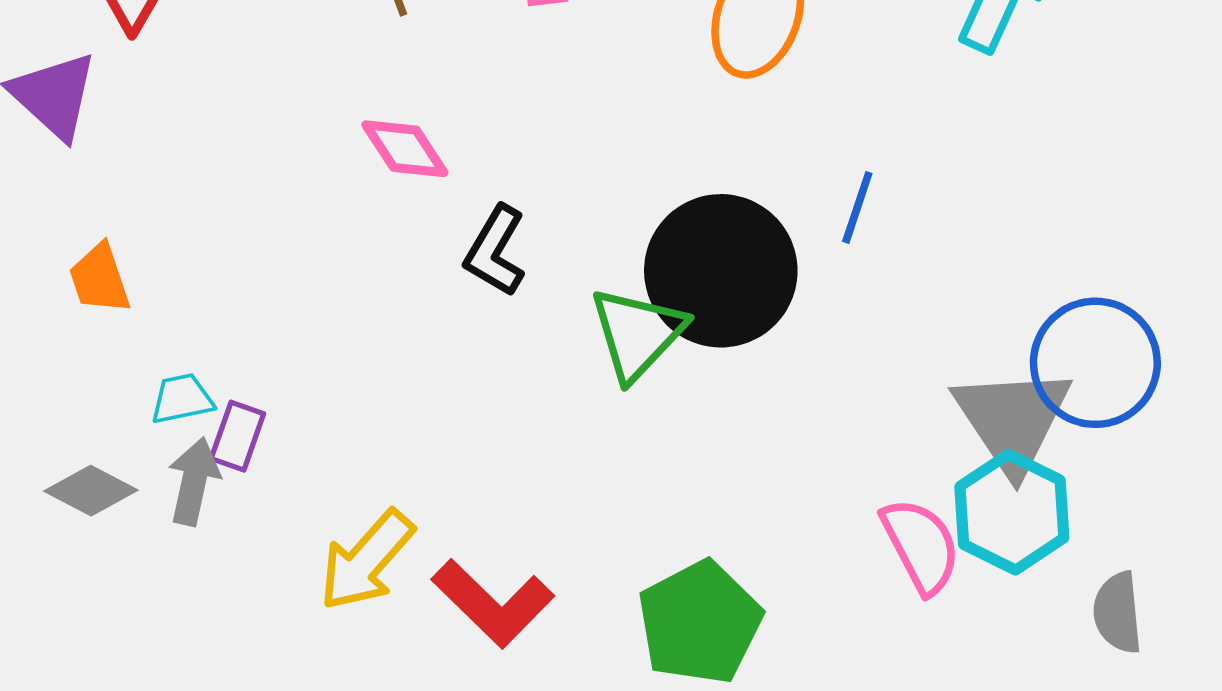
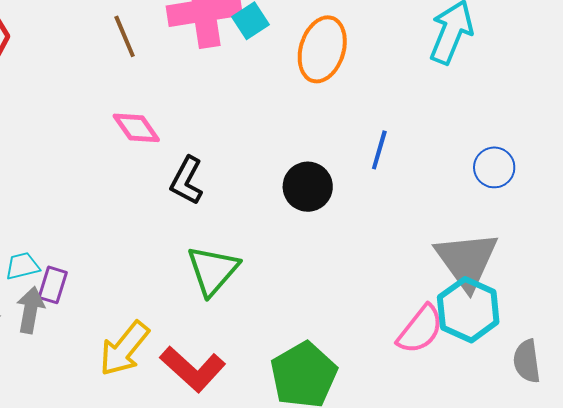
black circle: (721, 271) -> (308, 187), size x0.6
green triangle: (637, 333) -> (213, 270), moved
blue circle: (1095, 363) -> (494, 167), moved, size x0.6
pink semicircle: (921, 546) -> (420, 329), turned 68

